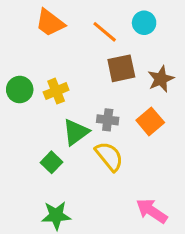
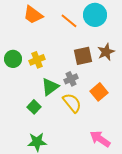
cyan circle: (144, 23) -> (95, 15), size x1.5
brown square: (121, 68) -> (83, 56), moved
gray cross: (108, 120) -> (71, 79), turned -32
orange square: (150, 121) -> (99, 92), moved

